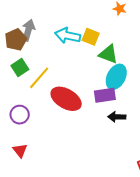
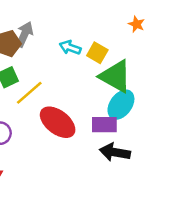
cyan arrow: (68, 36) -> (70, 47), size x0.7
green triangle: (108, 54) -> (115, 76), size x1.4
black arrow: (117, 117) -> (115, 152), size x1.4

